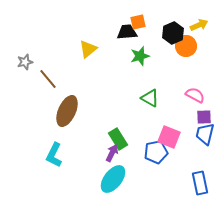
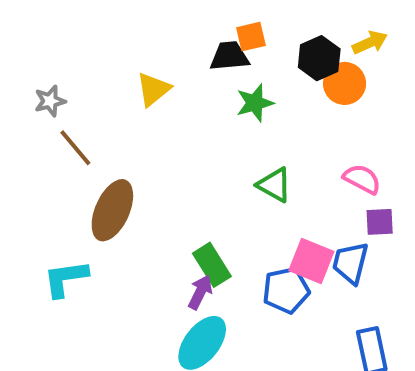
gray star: (25, 62) -> (50, 101), moved
blue trapezoid: (205, 134) -> (350, 263), moved
cyan L-shape: (54, 155) -> (66, 278), moved, turned 55

